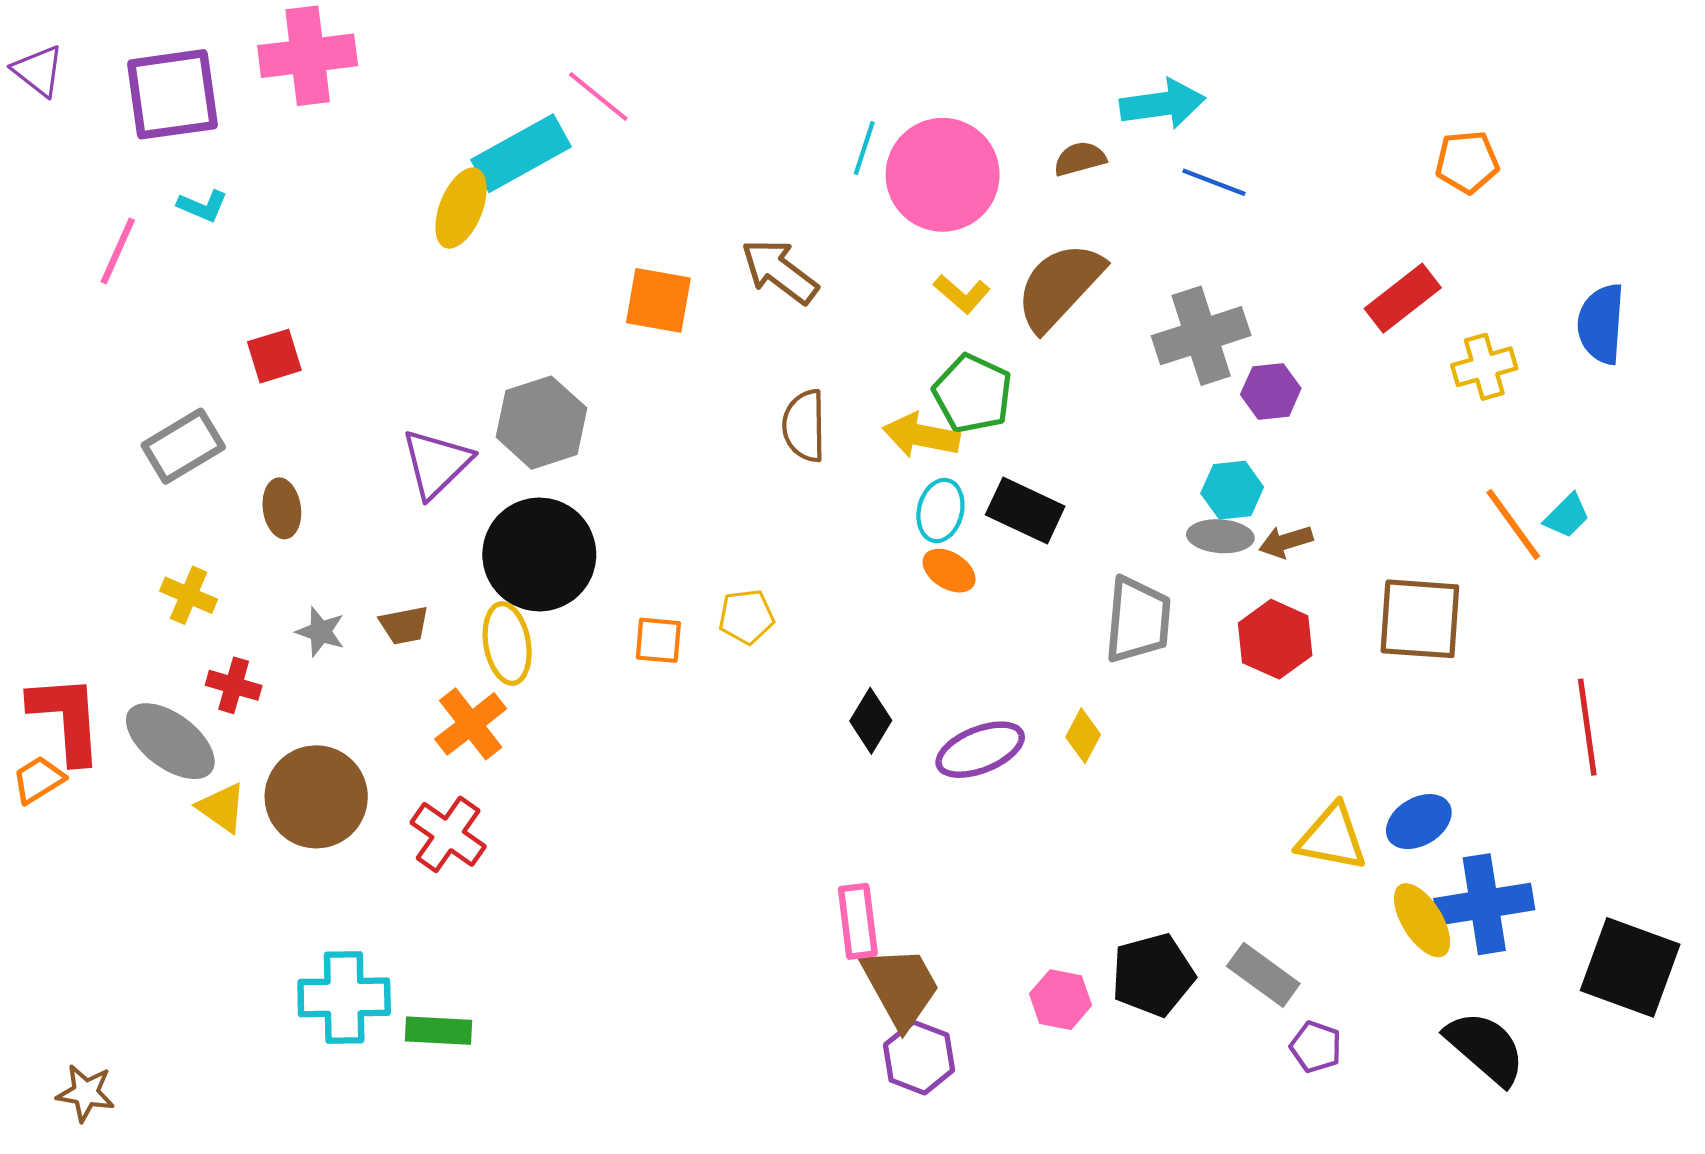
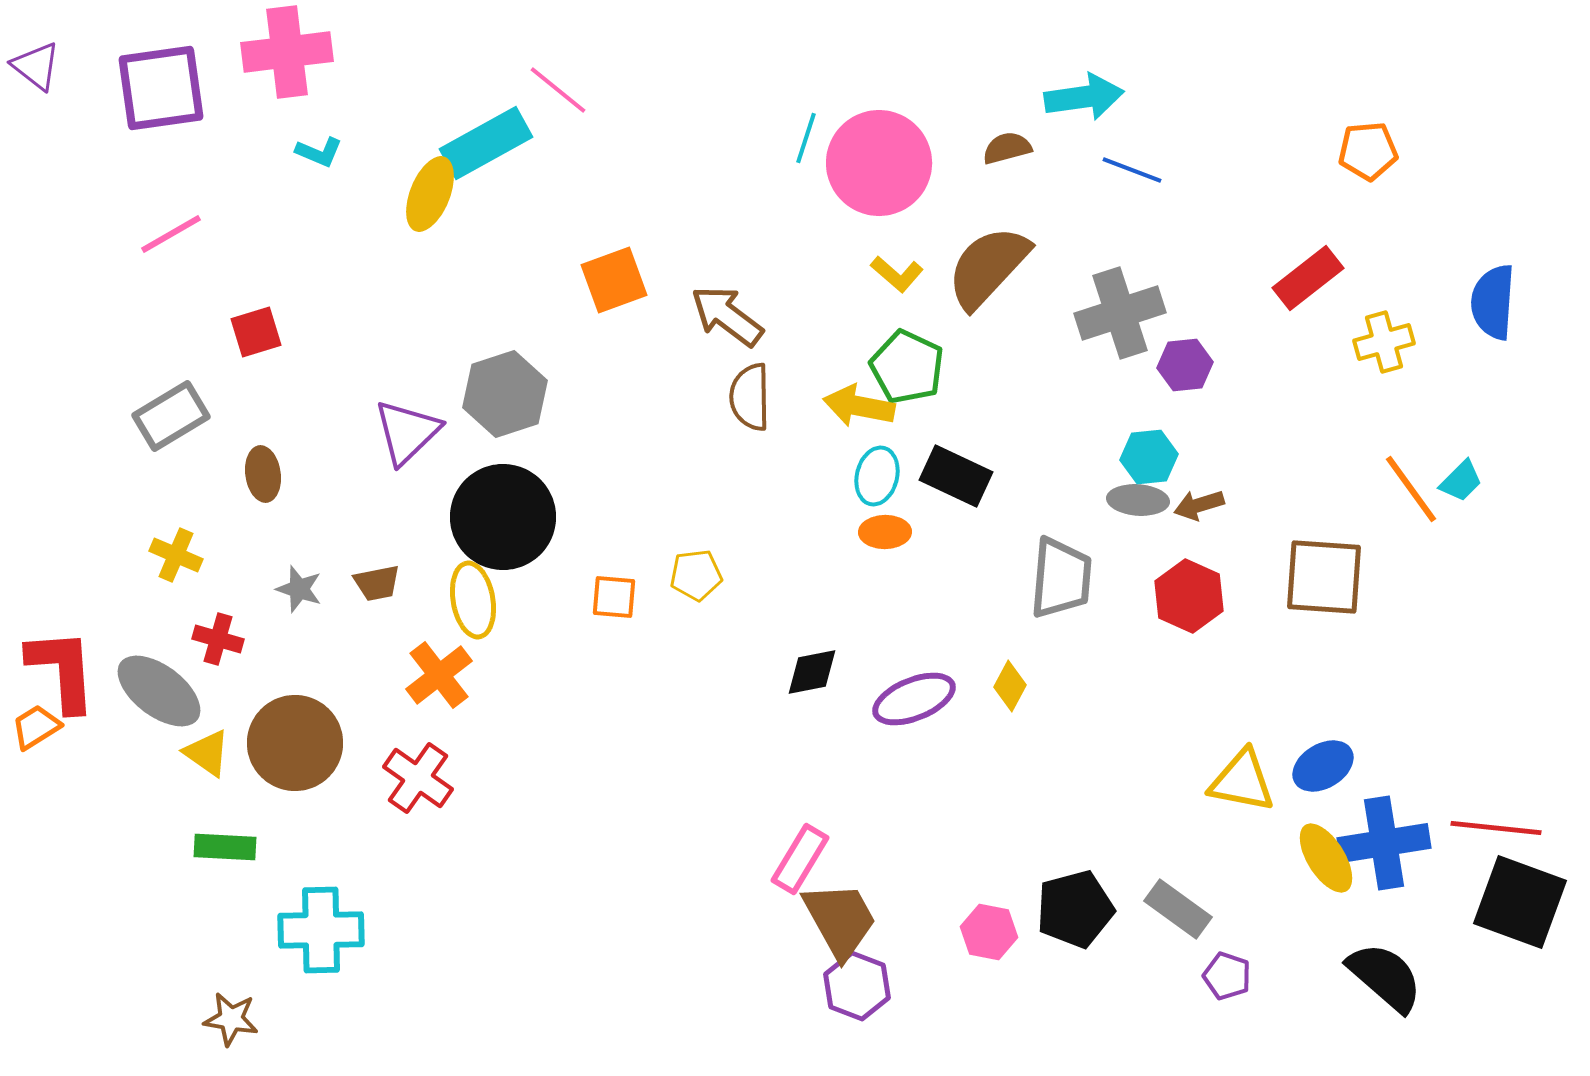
cyan L-shape: (203, 206) -> (319, 152), moved
pink line: (118, 251) -> (171, 234), moved, turned 36
brown arrow: (780, 271) -> (727, 316), moved
orange square: (658, 300) -> (614, 280), turned -30
orange ellipse: (949, 571) -> (885, 532), turned -33
black diamond: (871, 721) -> (812, 672), turned 48
red line: (1587, 727) -> (1496, 828), moved, turned -76
pink rectangle: (858, 921) -> (800, 859), turned 38
green rectangle: (438, 1031) -> (225, 847), moved
brown star: (86, 1093) -> (231, 1019), moved

